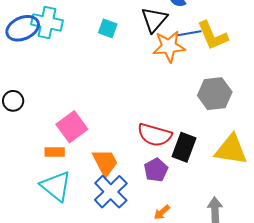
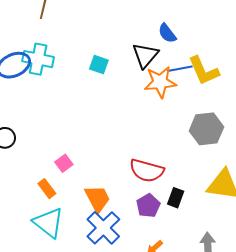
pink square: (72, 127) -> (64, 163), size x0.6
black rectangle: (184, 147) -> (176, 198), moved, size x0.7
orange rectangle: (55, 152) -> (47, 189), turned 54

